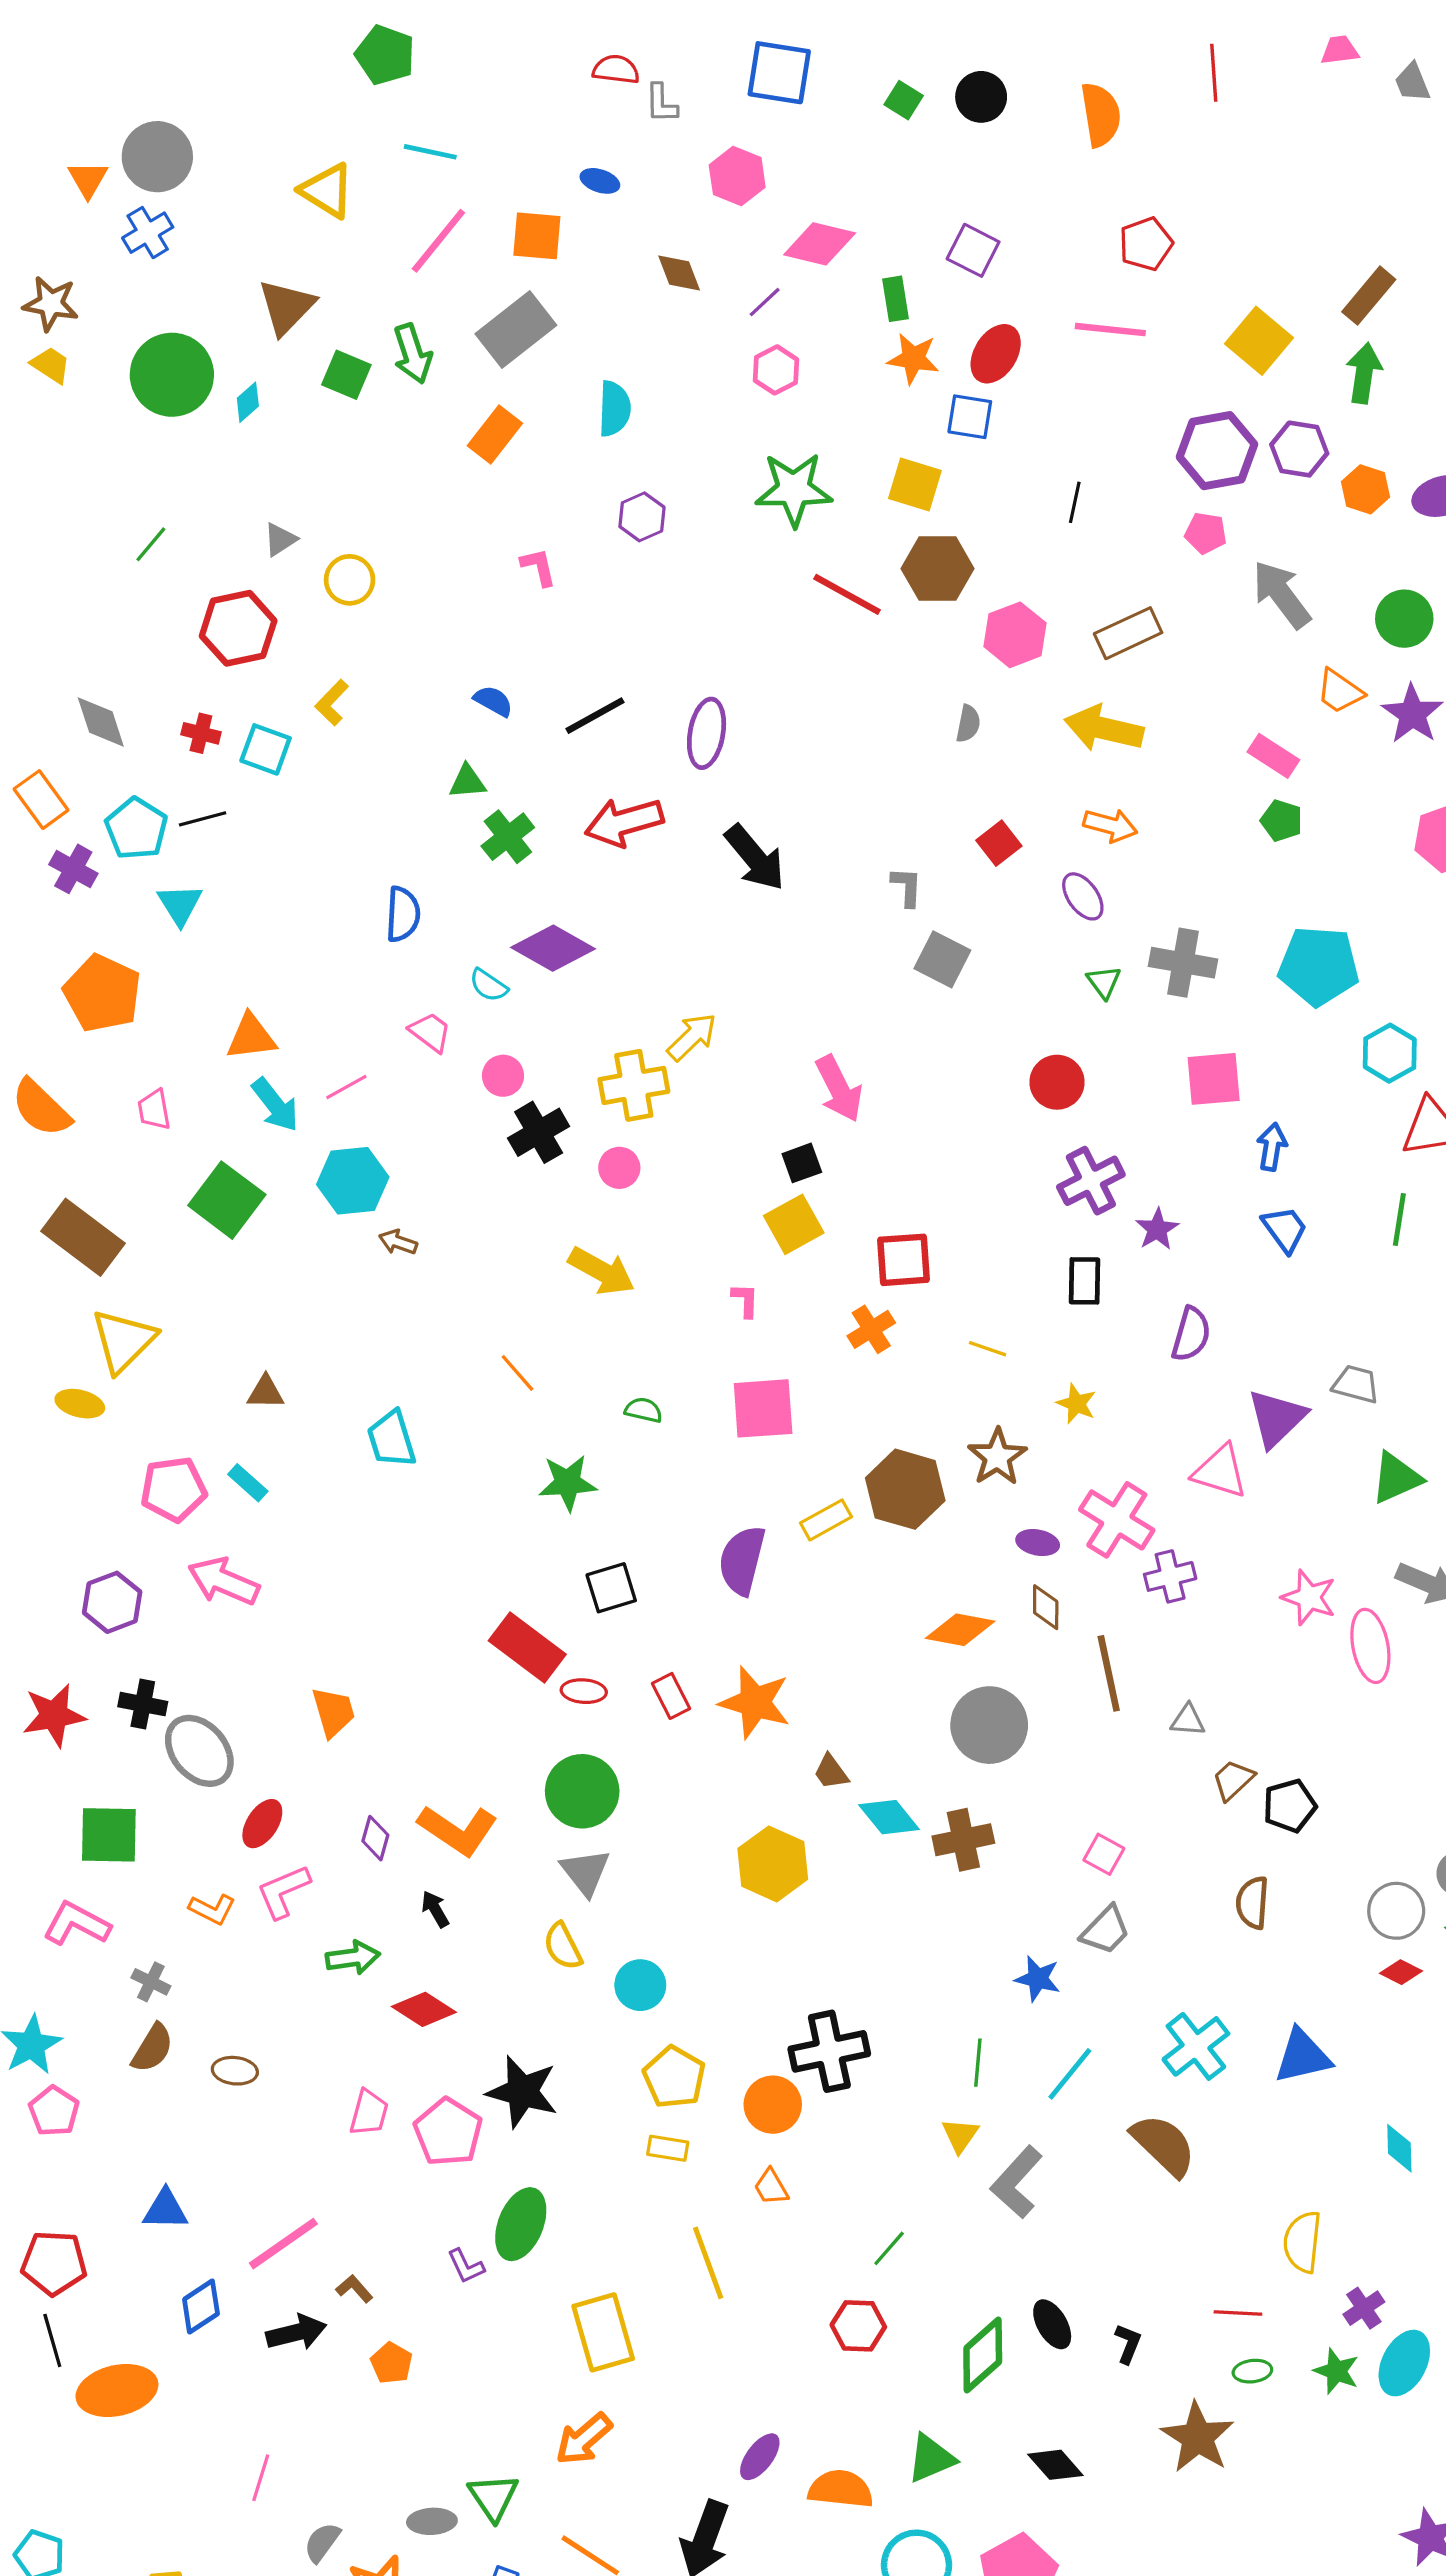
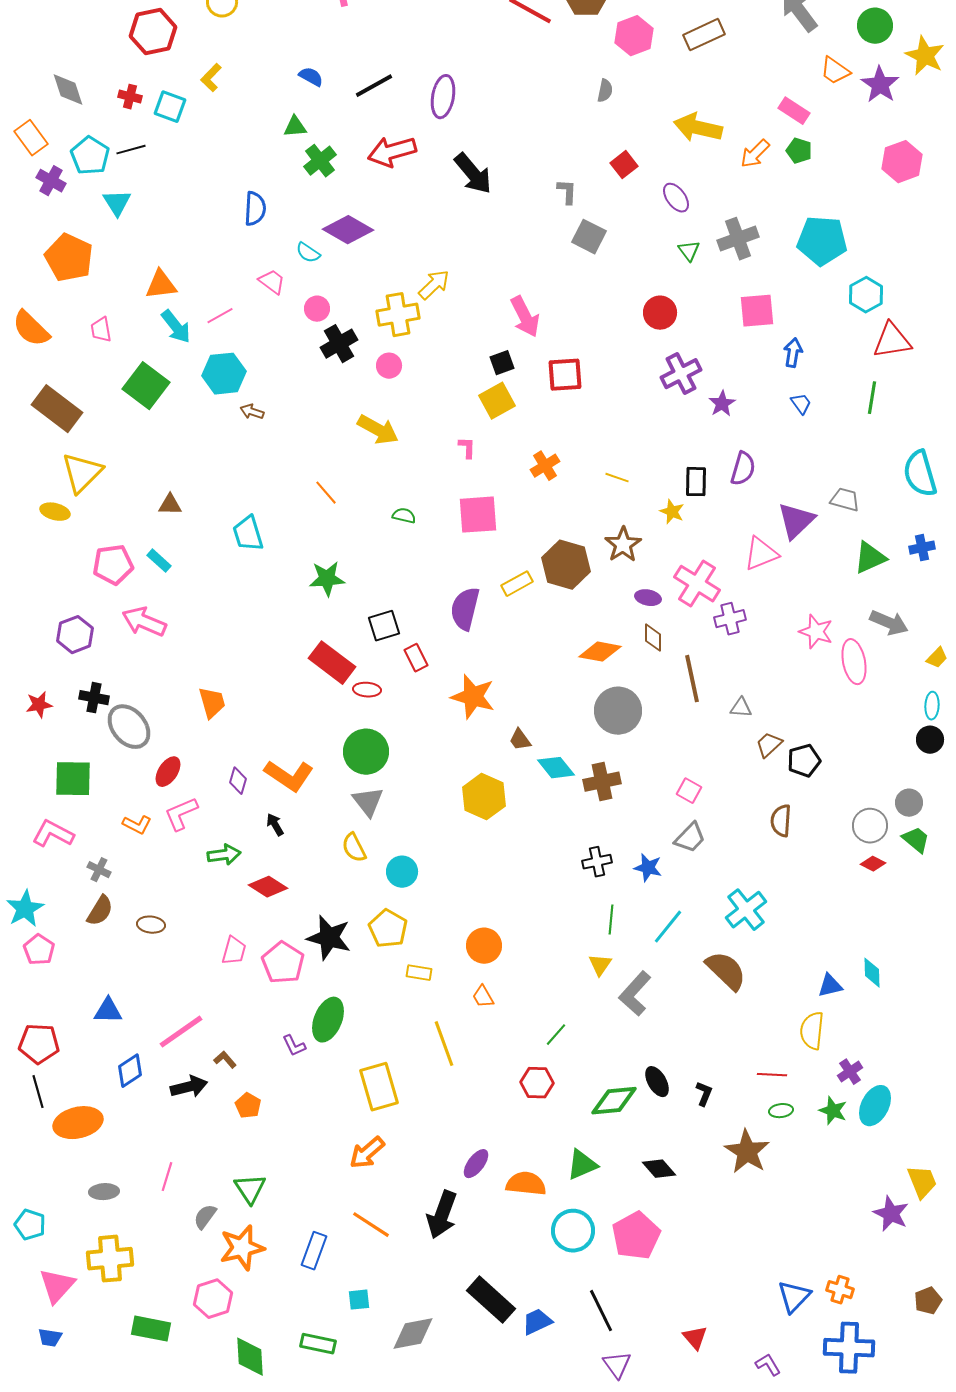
yellow arrow: (1104, 728) -> (698, 128), moved
orange arrow: (1110, 825) -> (755, 154), moved, turned 120
gray cross: (1183, 963) -> (738, 239), turned -30
blue trapezoid: (1285, 1229) -> (801, 404), size x0.7
red square: (904, 1260) -> (565, 375), moved
black rectangle: (1084, 1281) -> (696, 482), moved
pink triangle: (1220, 1471) -> (761, 554), turned -39
green star: (568, 1483) -> (327, 579), moved
red rectangle: (671, 1696) -> (416, 658), moved
red star: (54, 1715) -> (39, 705), size x0.7
black cross: (829, 2051) -> (597, 862), moved, size x0.6
blue triangle: (1303, 2056) -> (830, 986), moved, size x0.7
yellow pentagon: (674, 2077) -> (388, 929), moved
green diamond: (983, 2355) -> (614, 1101), turned 36
green triangle: (493, 2497) -> (250, 1189), moved
gray ellipse: (432, 2521) -> (104, 1192), moved

